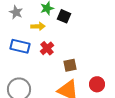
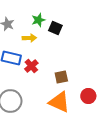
red cross: (47, 48) -> (31, 66), moved

